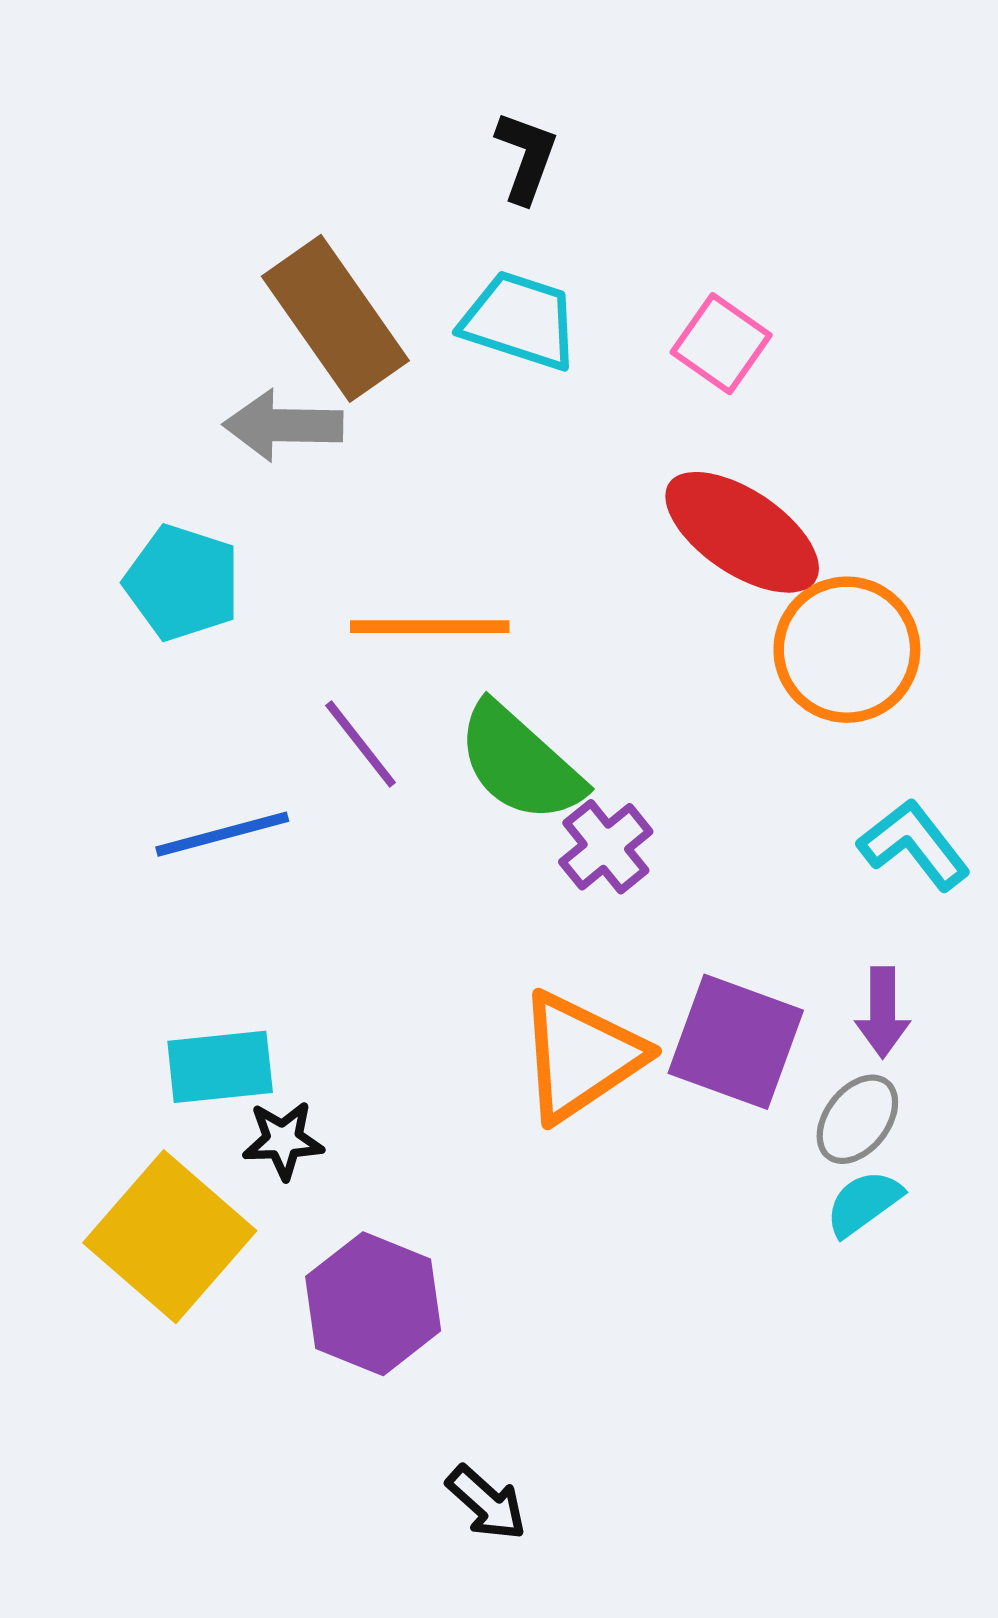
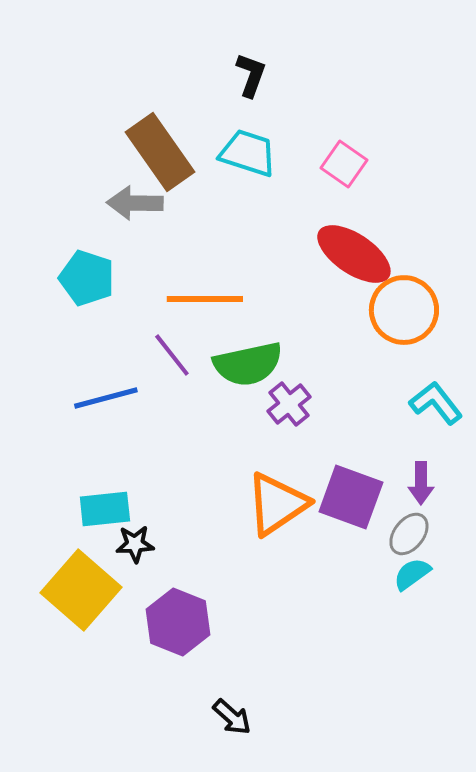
green semicircle: (520, 763) -> (248, 364), turned -54

